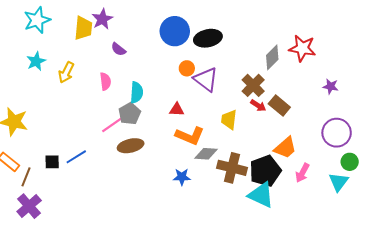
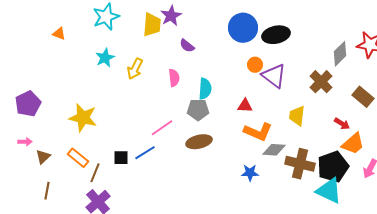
red arrow: (258, 106) -> (342, 124), moved
brown rectangle: (279, 106) -> (363, 97), moved
gray pentagon: (130, 114) -> (198, 110), turned 30
pink line: (112, 125) -> (162, 128), moved

